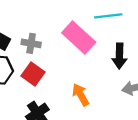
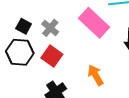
gray cross: (31, 43) -> (50, 28), turned 30

